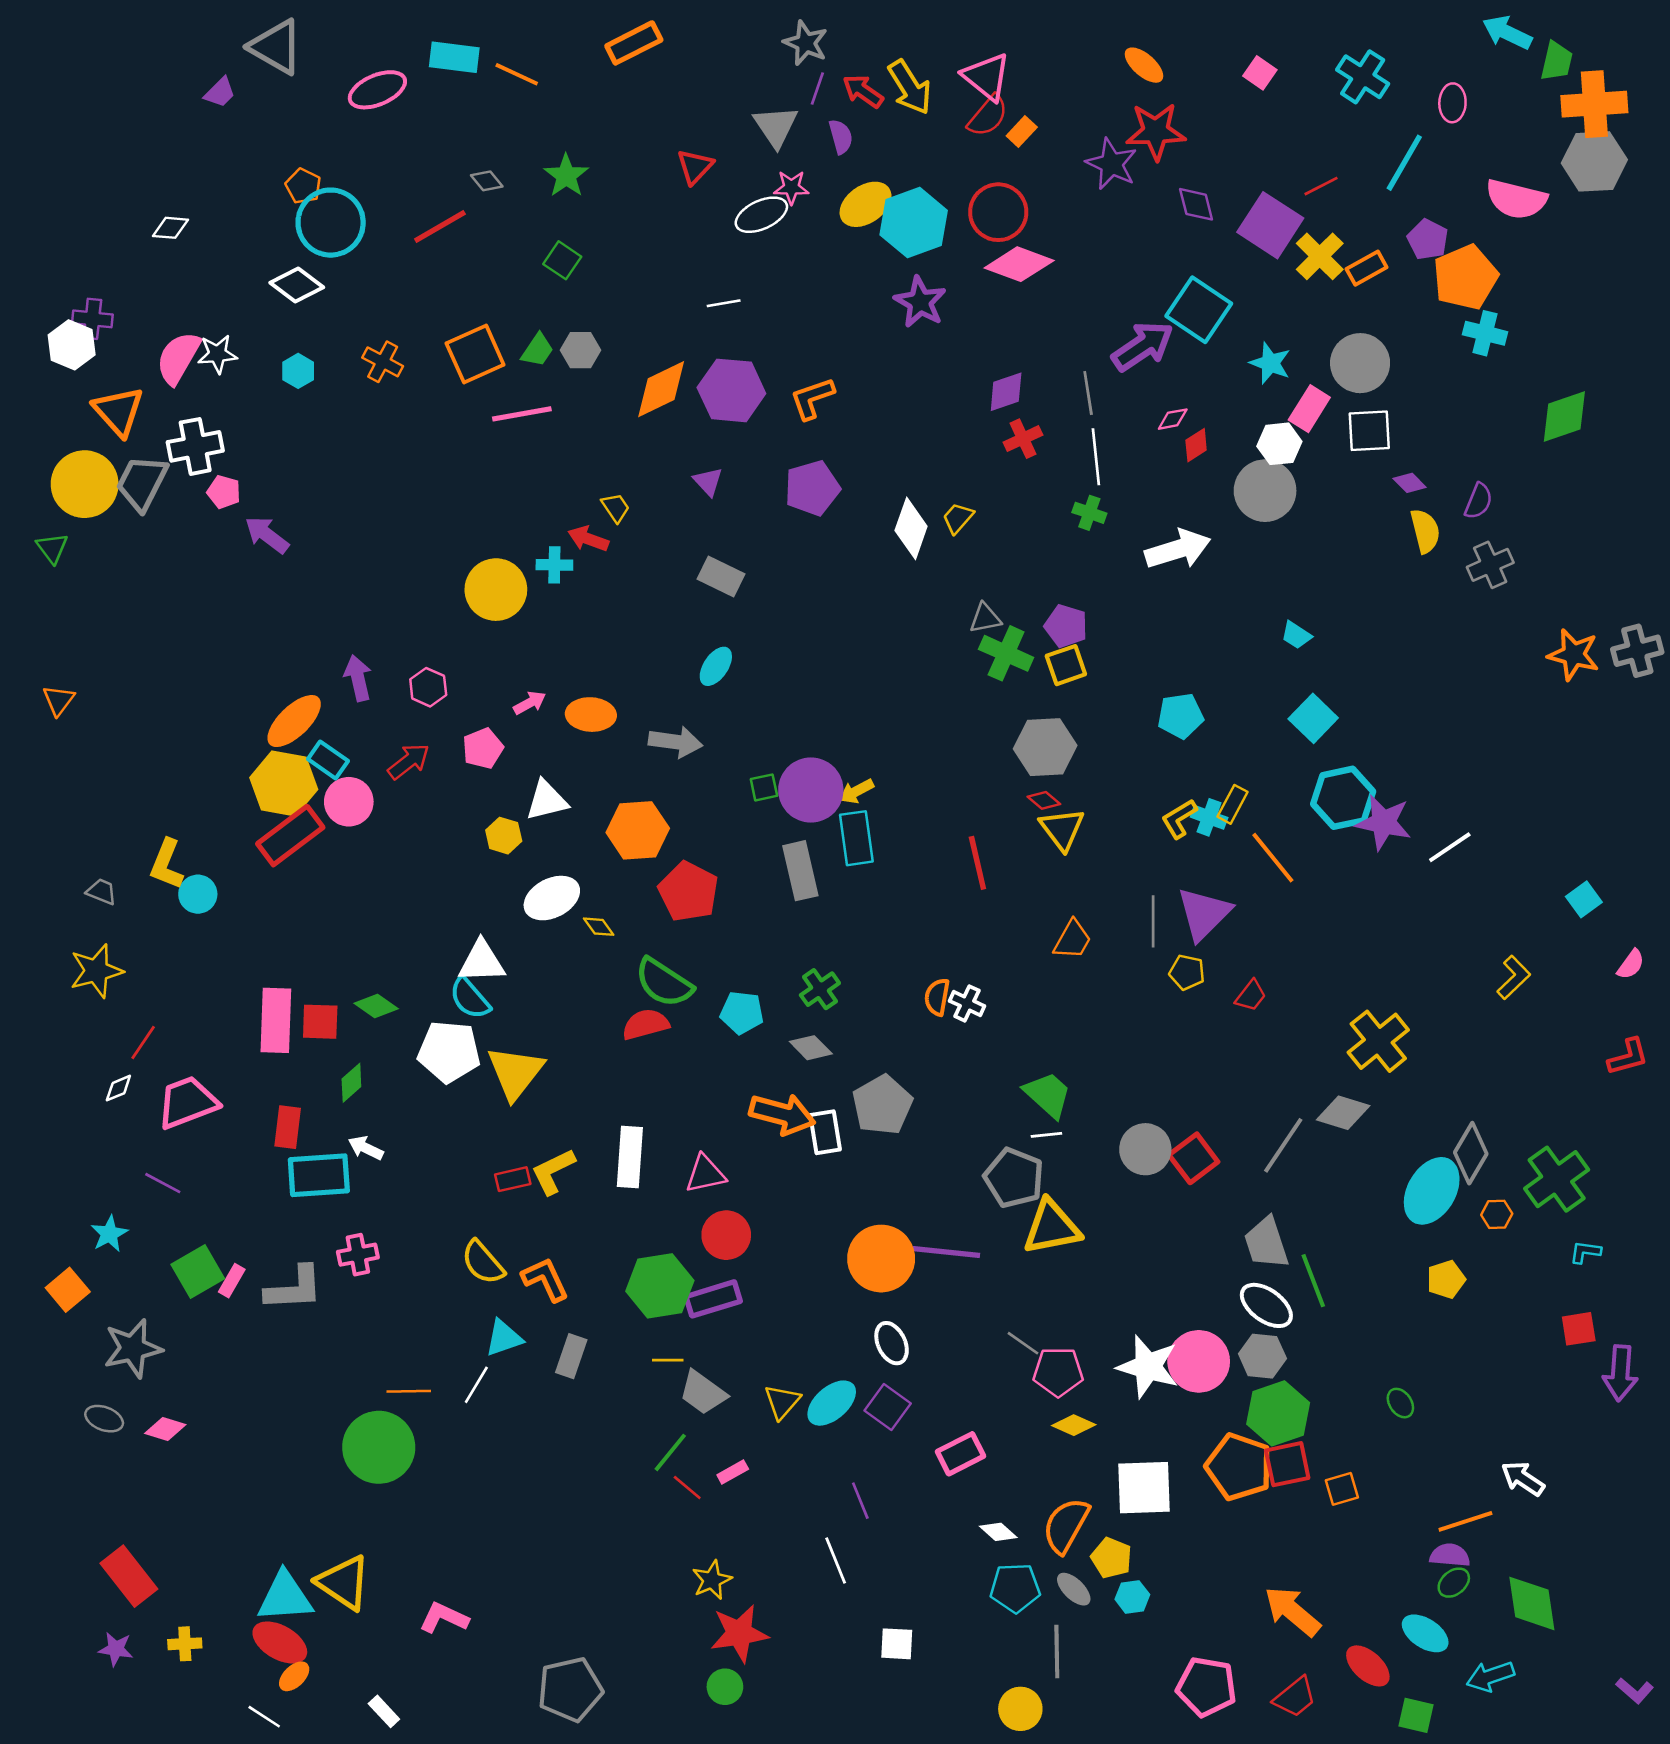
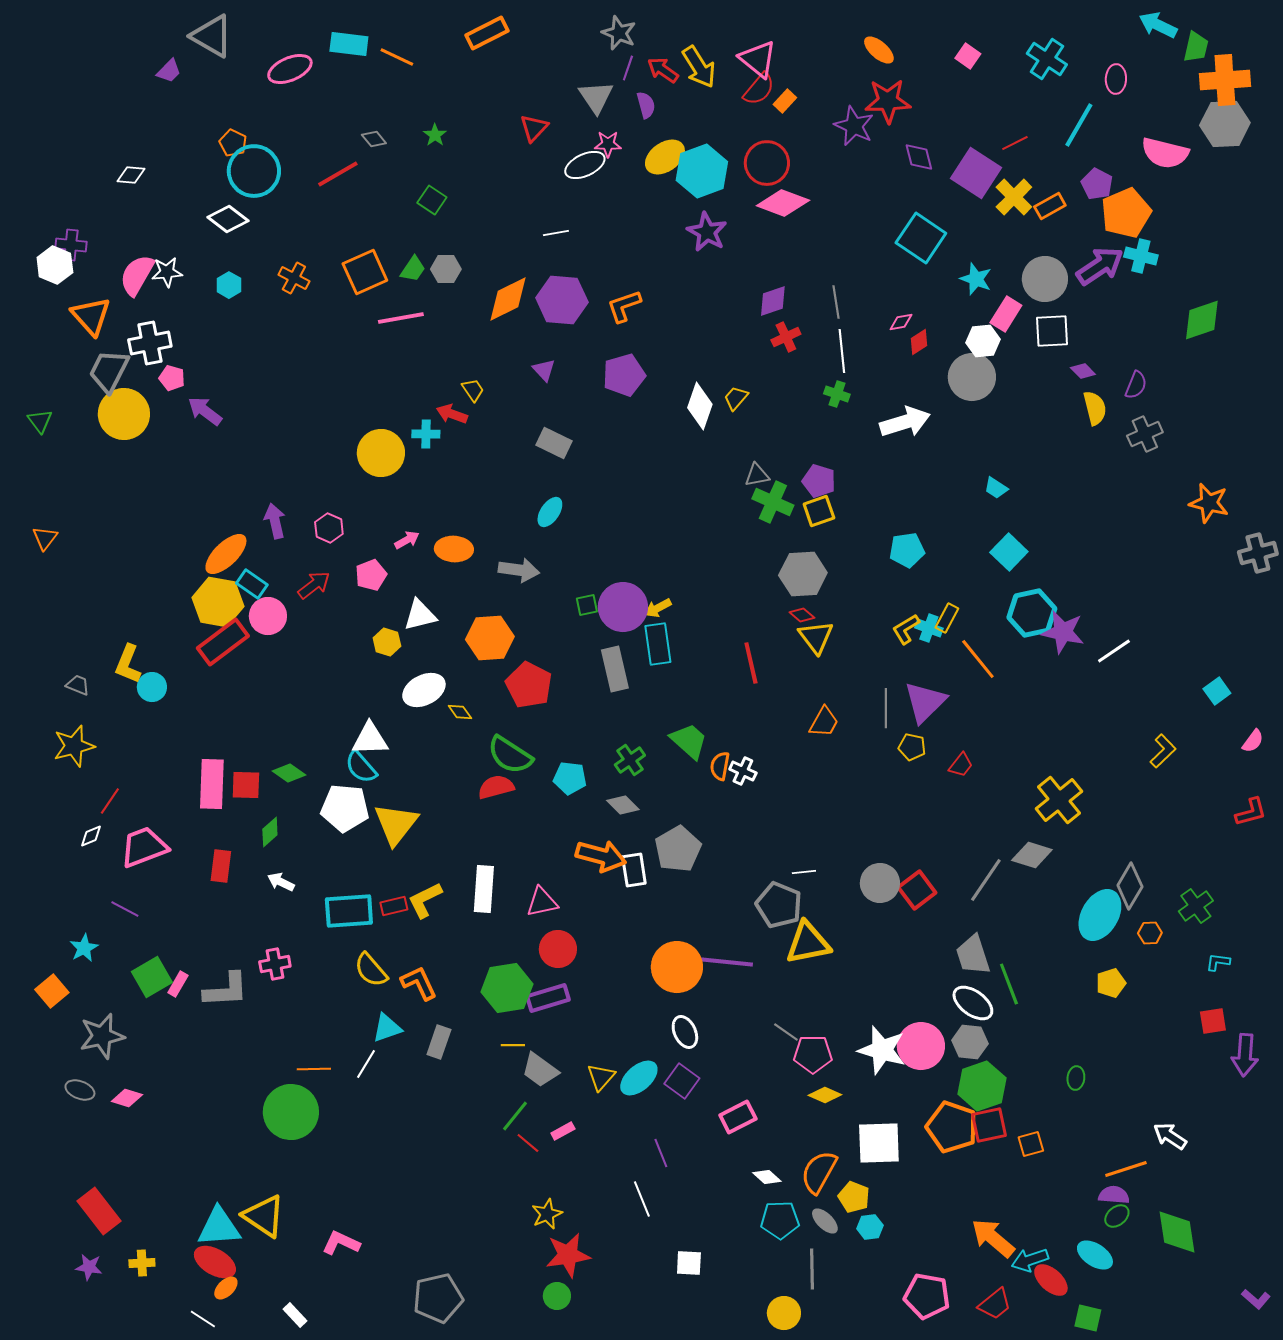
green star: (566, 176) -> (435, 135), size x0.7
purple arrow: (1143, 346) -> (1100, 266), moved
yellow circle: (85, 484) -> (124, 414), moved
gray cross: (1637, 651) -> (1258, 553), moved
green trapezoid: (1048, 1095) -> (689, 741), moved
cyan rectangle: (319, 1175) -> (349, 911), moved
green cross: (1557, 1179) -> (1196, 906), size x0.7
green ellipse: (1400, 1403) -> (1076, 1078), turned 40
cyan arrow: (1490, 1676) -> (1030, 1260), moved

